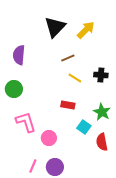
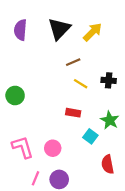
purple semicircle: (19, 55) -> (20, 30), moved
pink L-shape: (26, 122) -> (23, 147), moved
red semicircle: (102, 142) -> (108, 164), moved

